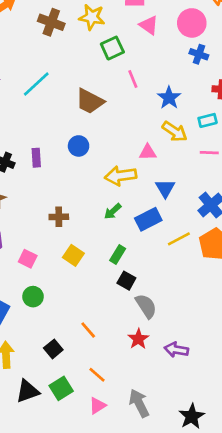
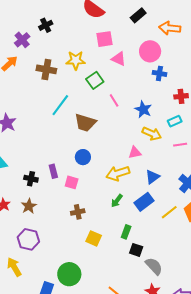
cyan line: (36, 84) -> (60, 105), moved
blue triangle: (165, 188) -> (152, 177), turned 35
pink square: (28, 259) -> (72, 182), moved
green circle: (33, 297) -> (69, 274), size x1.5

